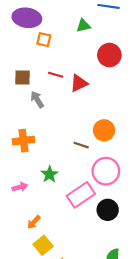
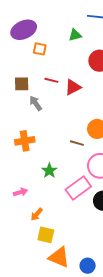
purple ellipse: (27, 18) -> (24, 30), turned -30
pink arrow: (20, 187) -> (20, 192), moved
yellow square: (43, 245) -> (46, 235), turned -36

